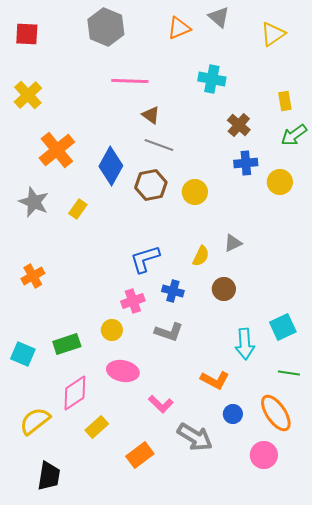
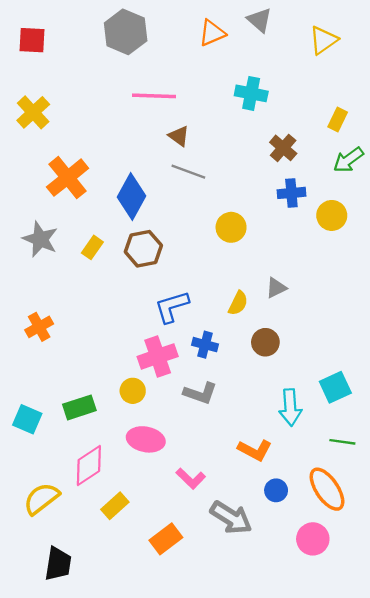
yellow rectangle: (285, 101) -> (338, 120), turned 36
brown hexagon: (151, 185) -> (143, 249), moved
pink cross: (133, 301) -> (158, 356), size x1.4

